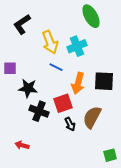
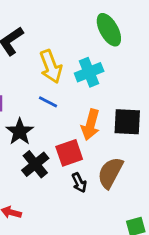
blue line: (56, 67) -> (48, 102), moved
black star: (28, 88) -> (20, 132), turned 30
black cross: (39, 111) -> (35, 164), turned 30

